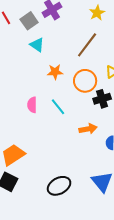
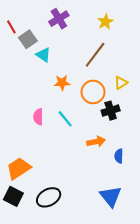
gray square: (29, 21) -> (28, 39), moved
black ellipse: (59, 186) -> (49, 197), moved

